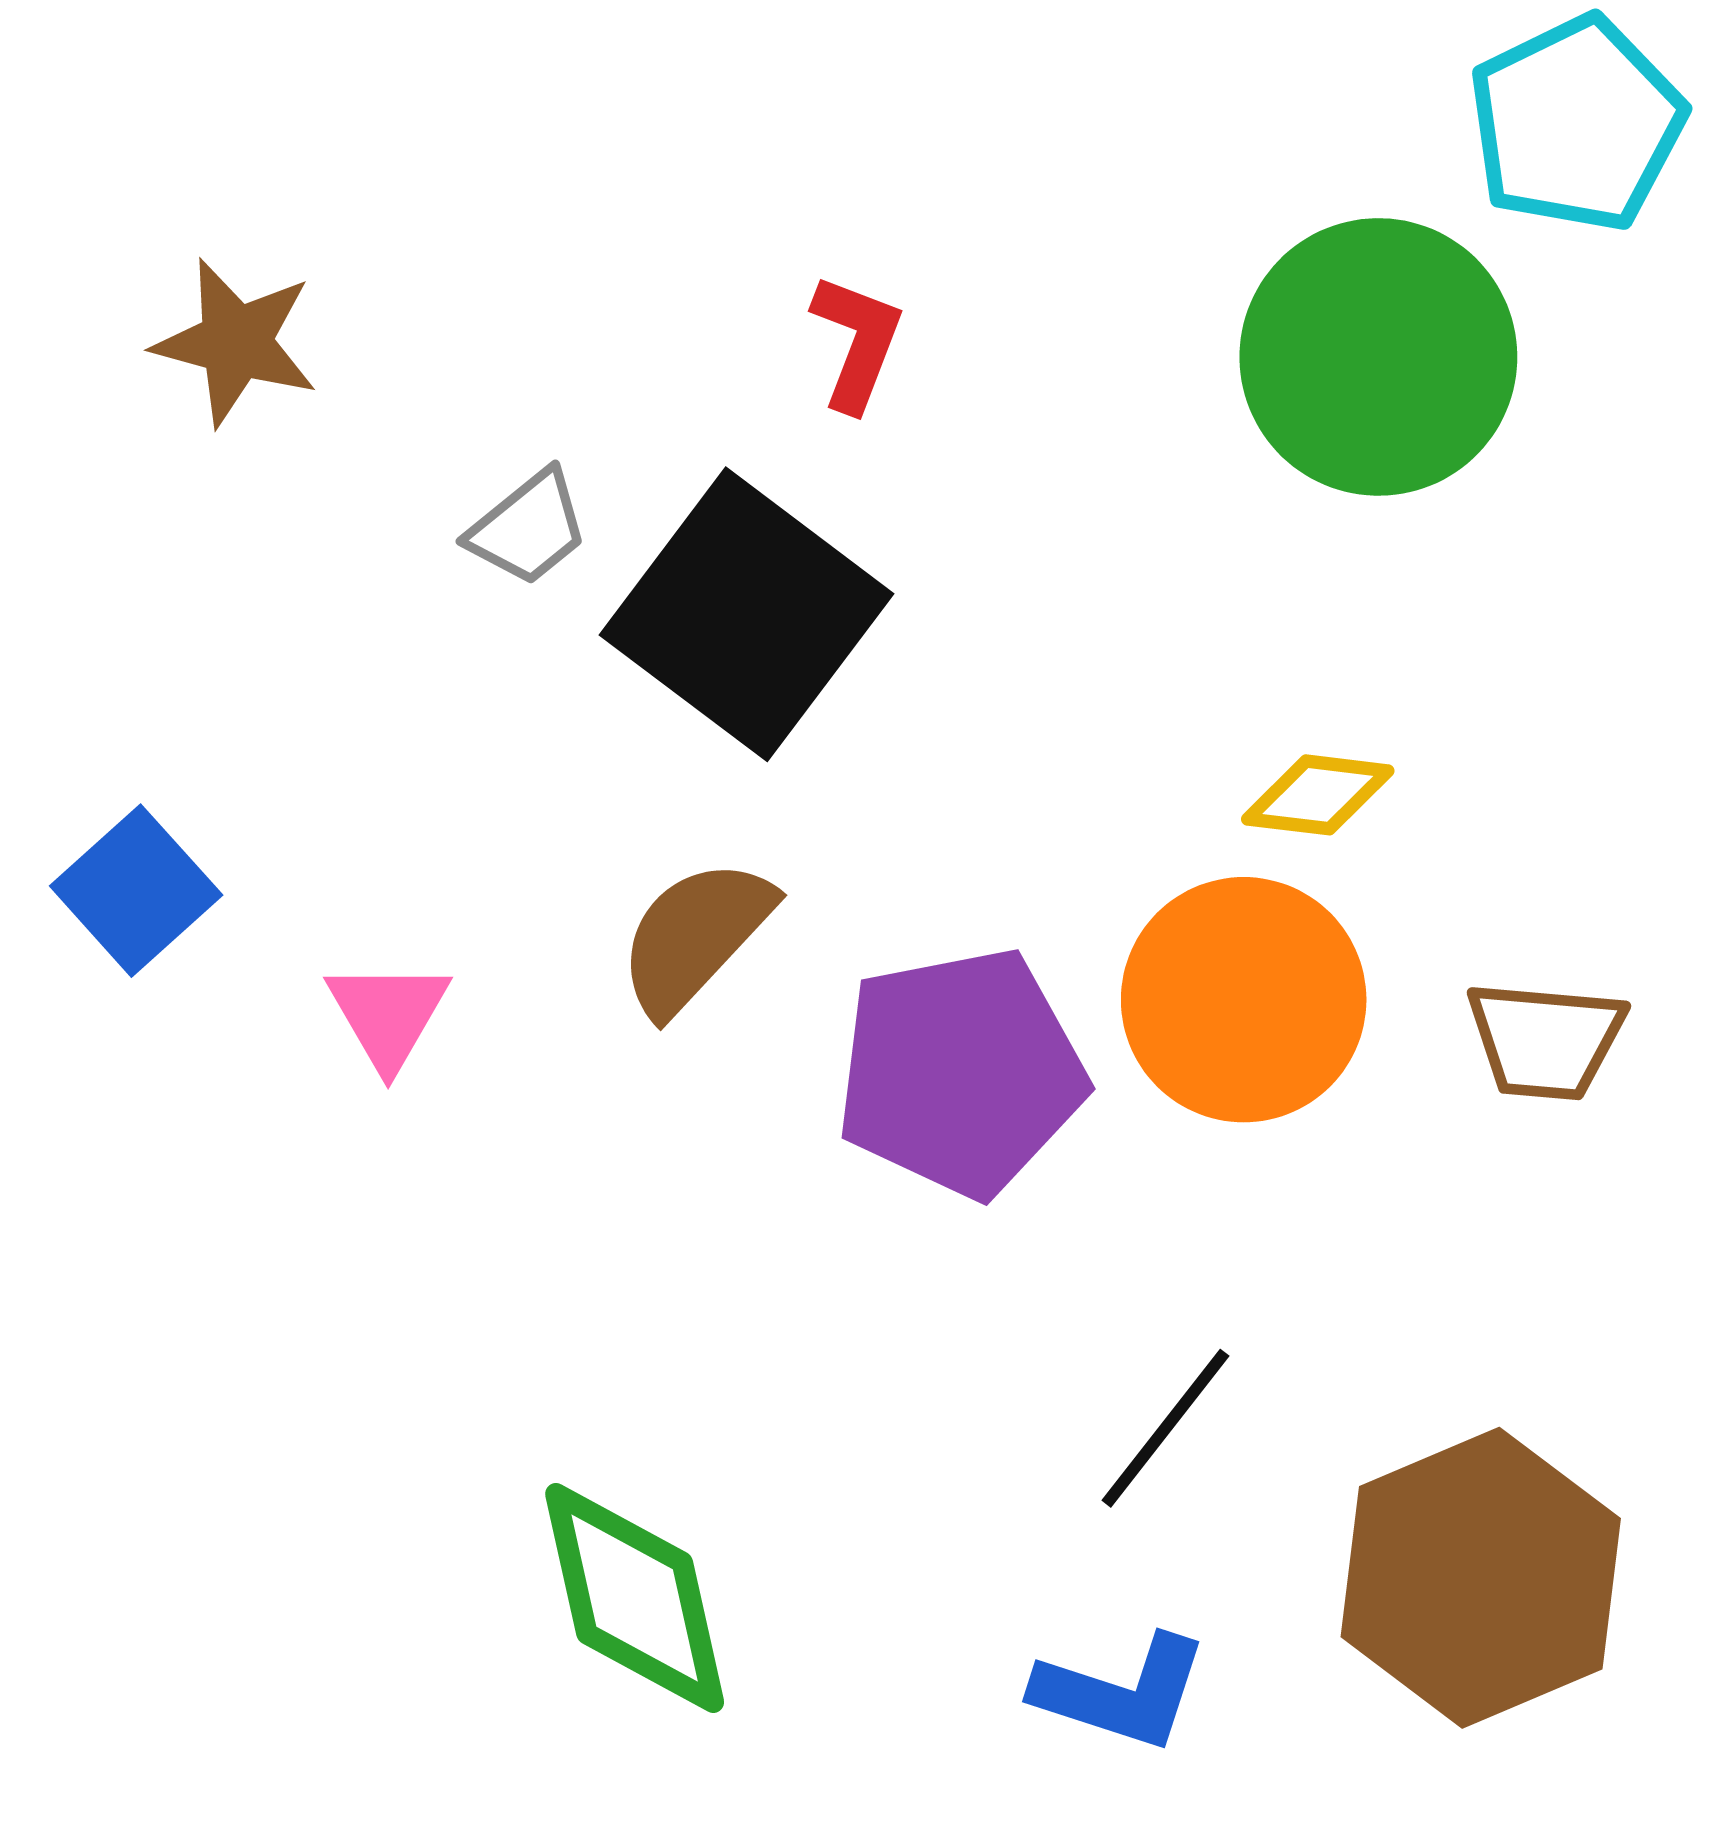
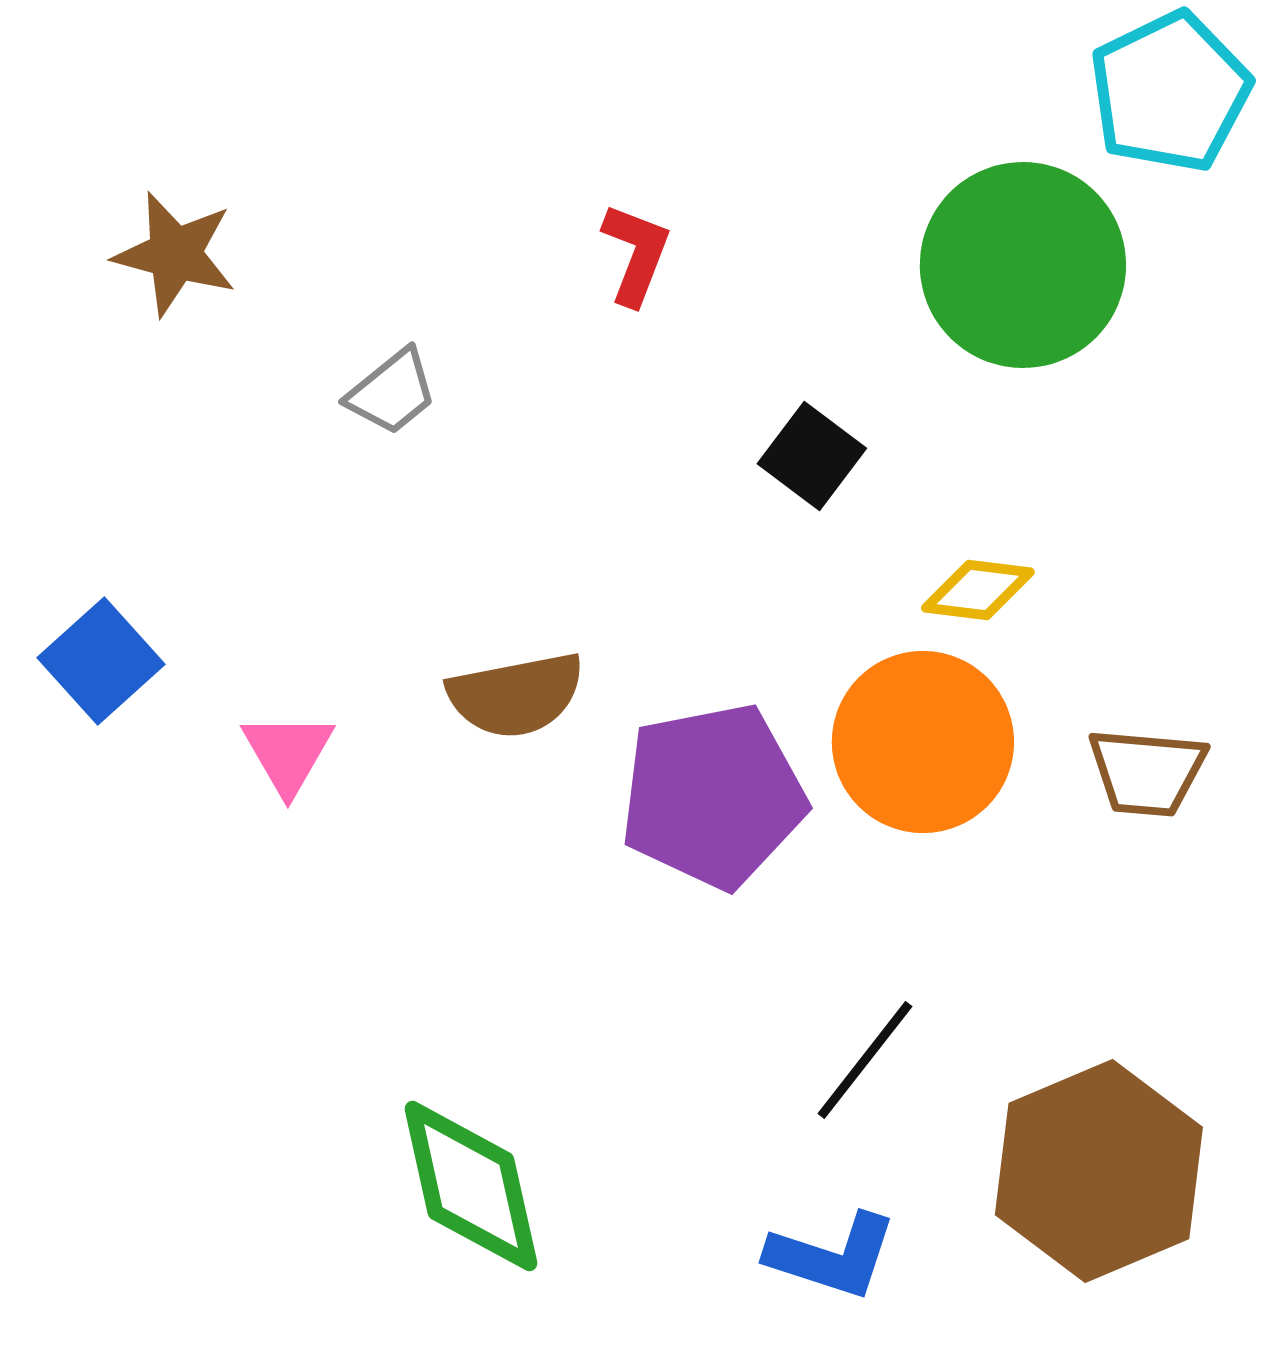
black square: (746, 614) -> (812, 456), moved, size x0.5
brown semicircle: (695, 936) -> (516, 695), turned -144

